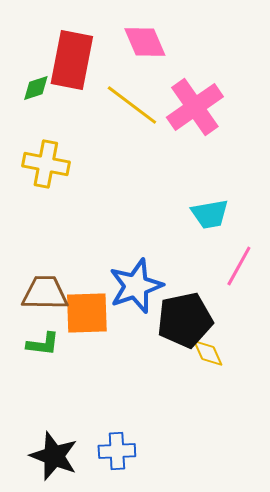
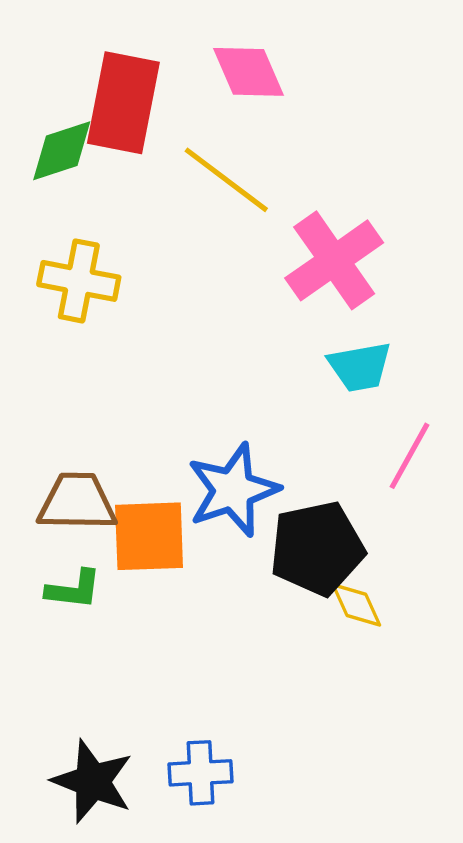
green diamond: (36, 88) -> (62, 151), size x1.4
pink cross: (195, 107) -> (334, 260), moved

